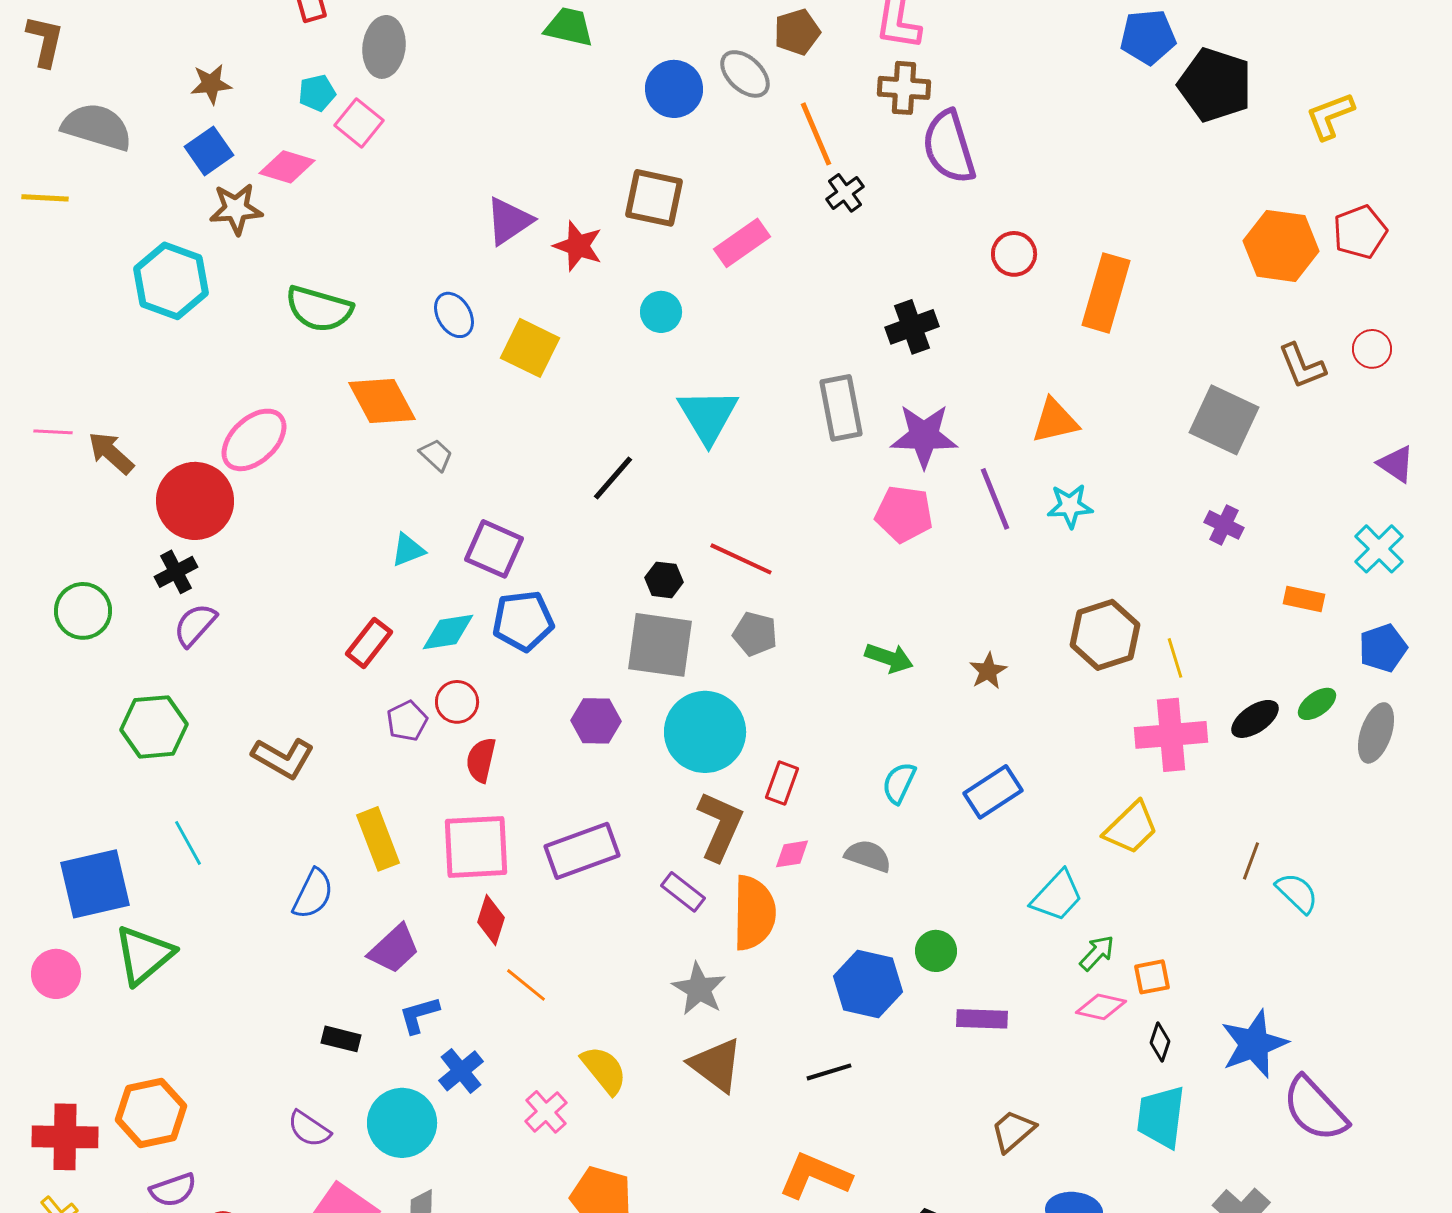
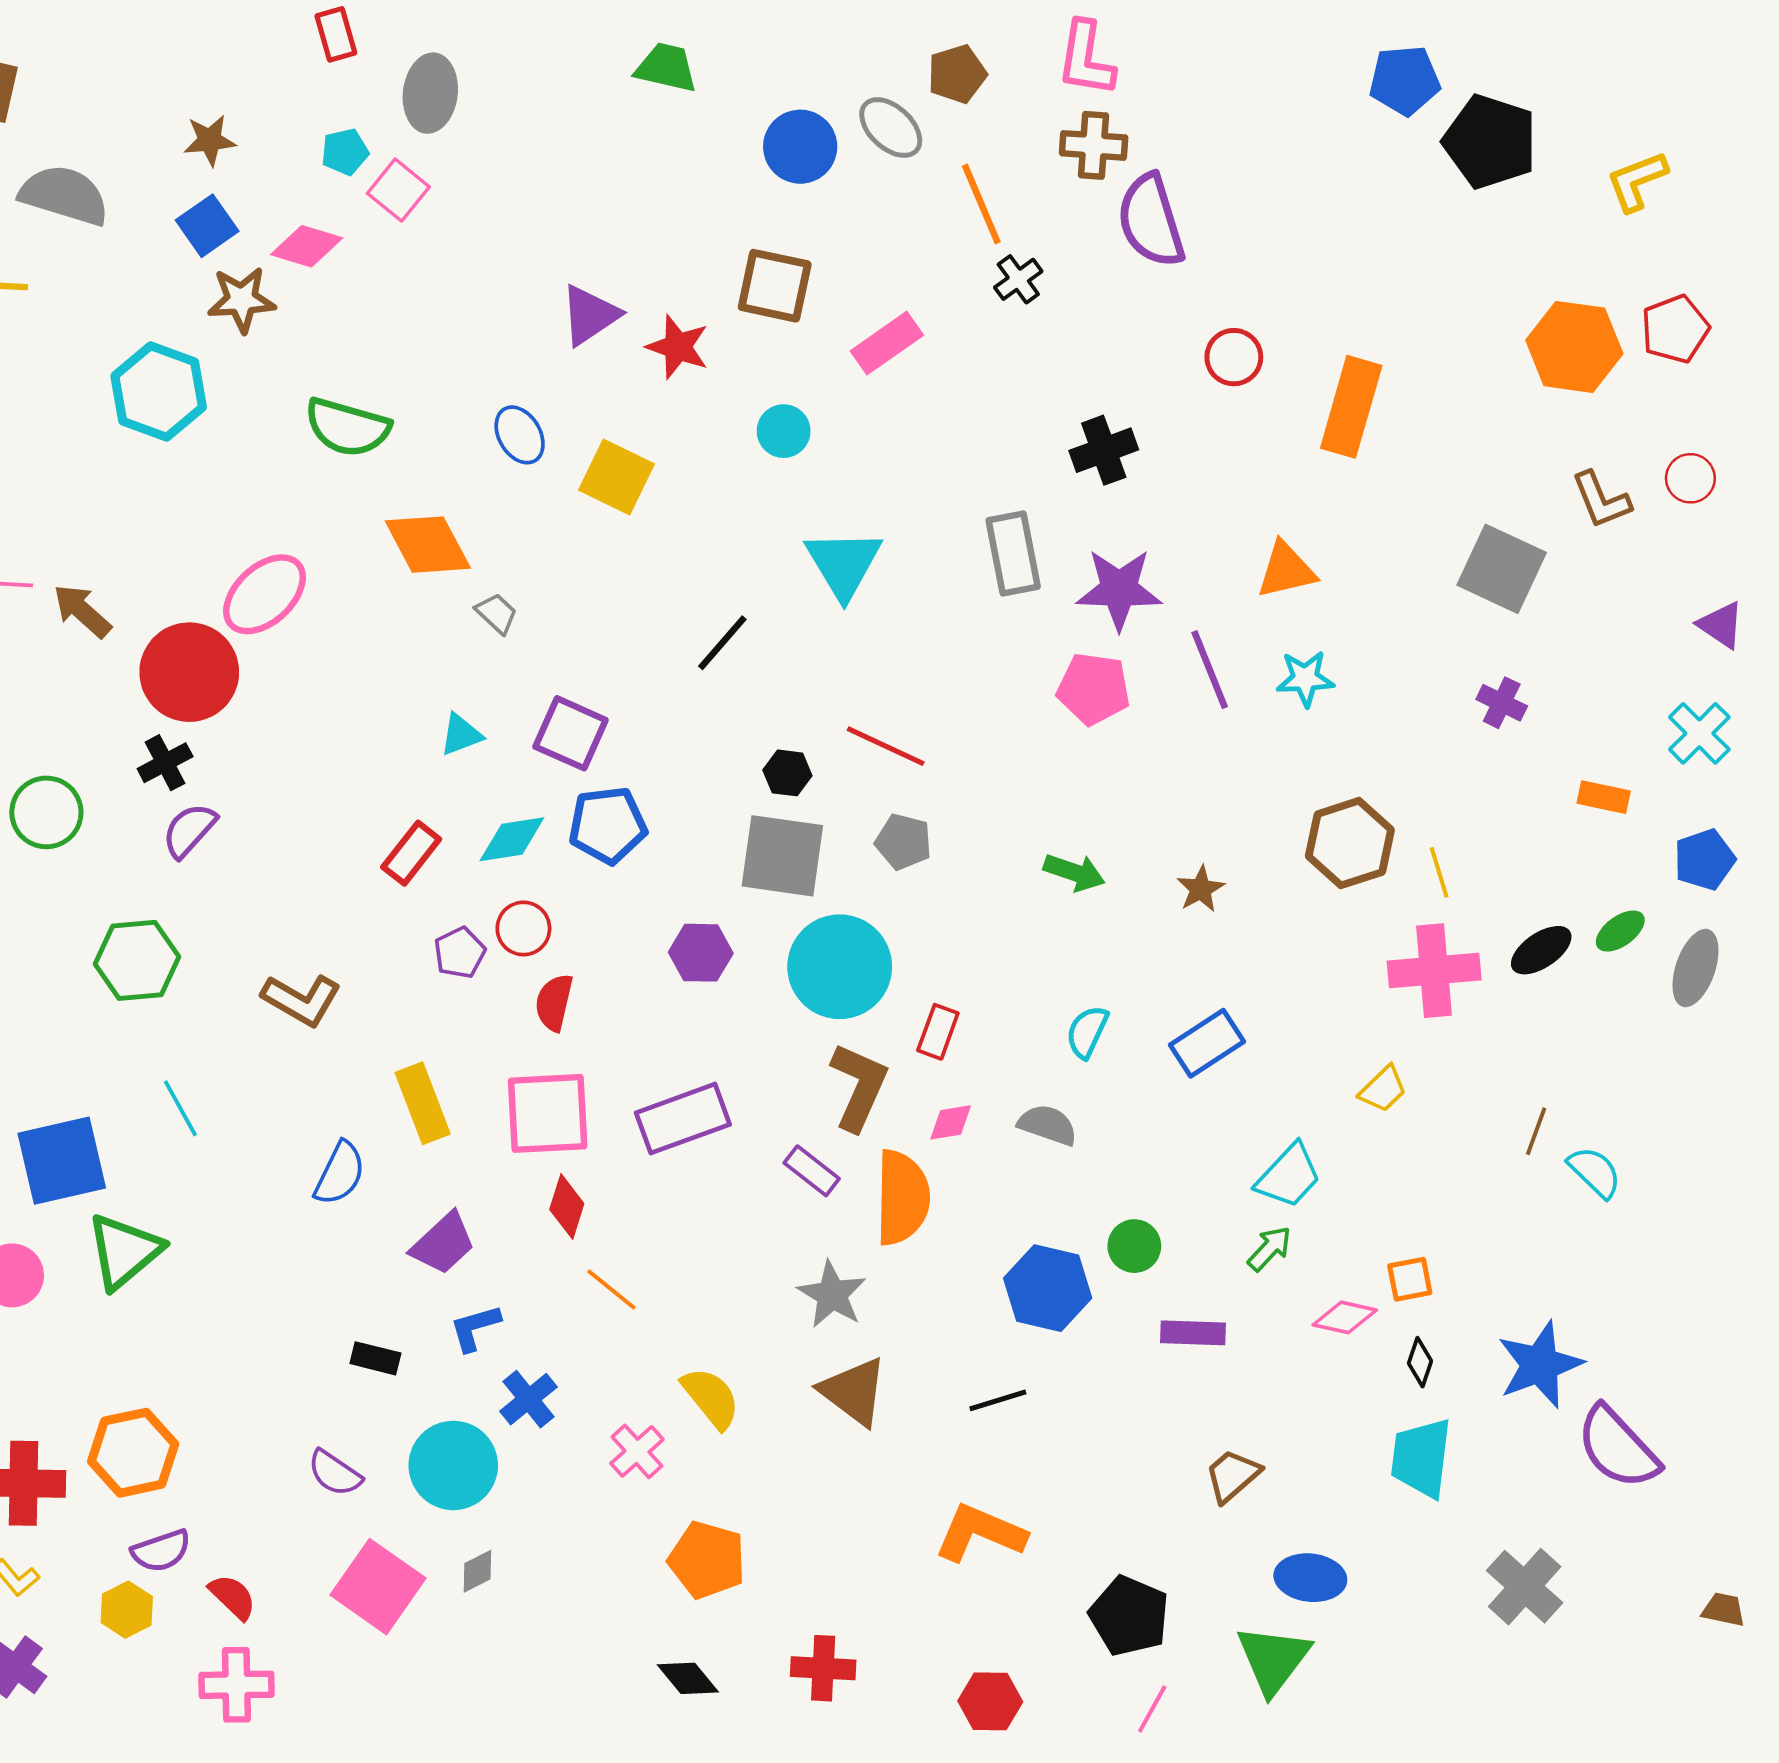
yellow trapezoid: (1131, 828) -> (1383, 1089), size x0.7
green arrow: (1097, 953) -> (1270, 1249), moved

